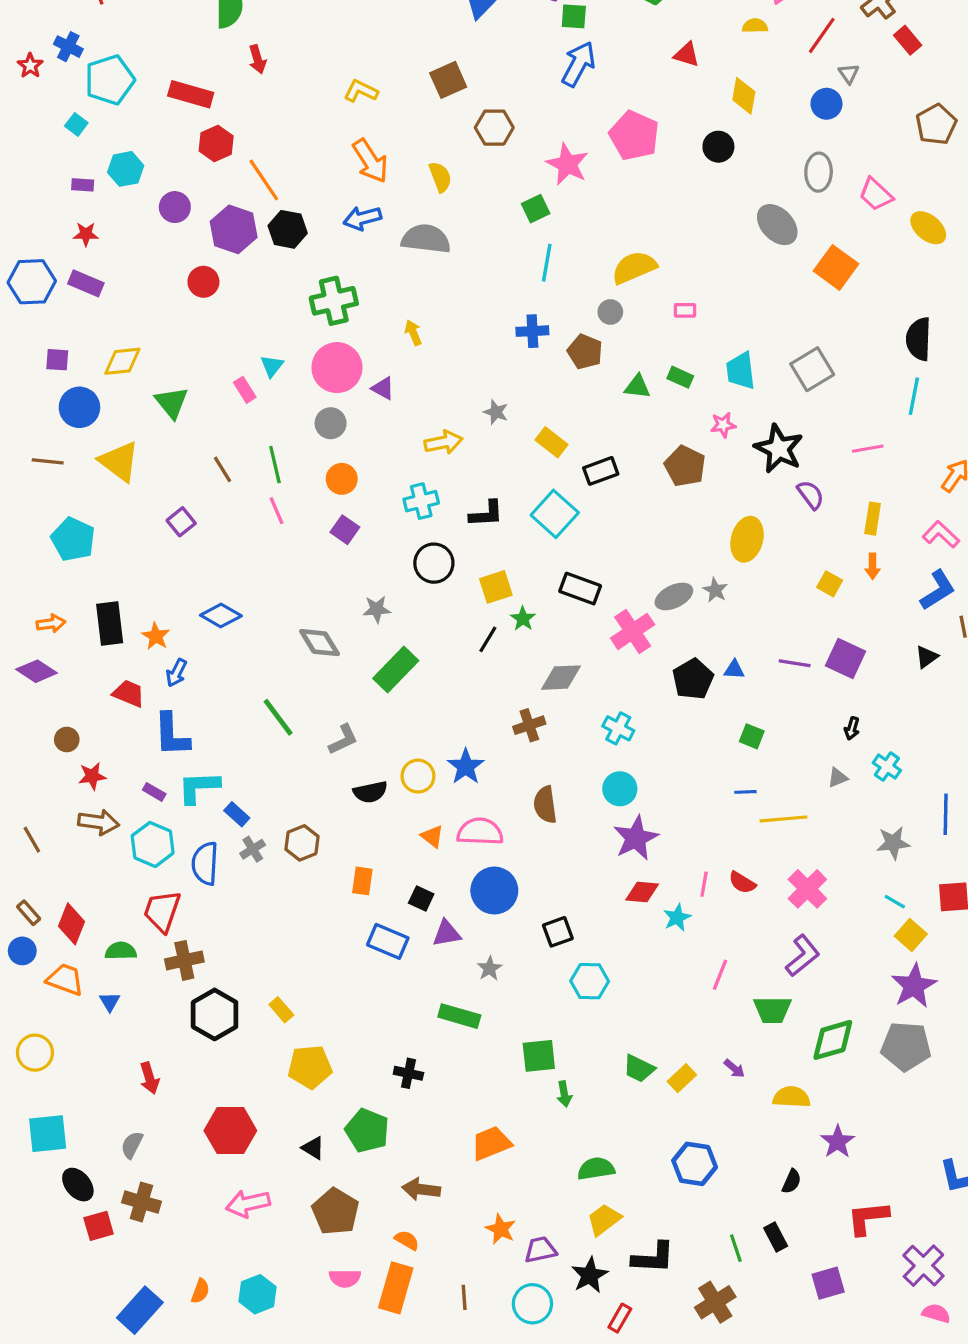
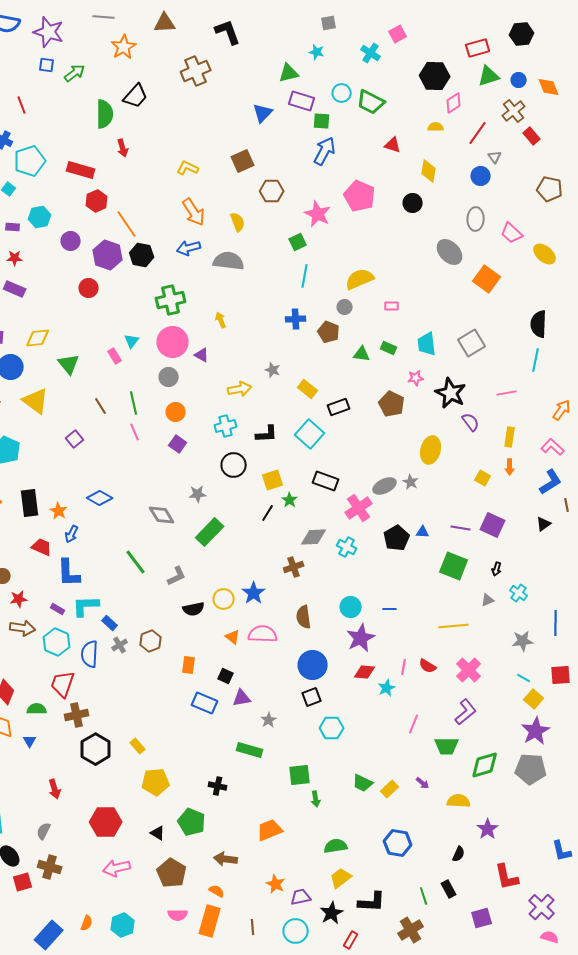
brown pentagon: (936, 124) -> (550, 189), turned -30
cyan cross: (618, 728) -> (347, 547), moved
green square: (752, 736) -> (454, 566), moved, size x1.8
blue line: (745, 792) -> (390, 609), moved
blue circle: (494, 891) -> (313, 665), moved
red L-shape: (868, 1218) -> (507, 877), turned -96

